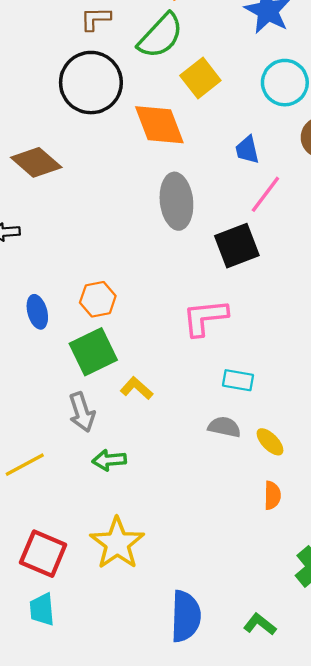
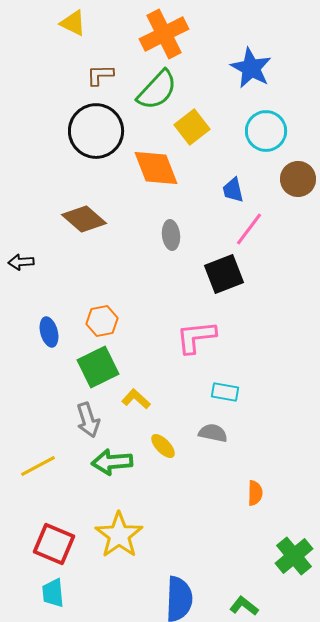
brown diamond: (36, 162) -> (84, 219), moved
gray ellipse: (176, 201) -> (171, 235), size x0.6
yellow ellipse: (270, 442) -> (163, 446), moved
green arrow: (109, 460) -> (112, 462), size x1.4

